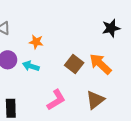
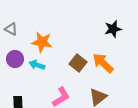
orange star: (36, 42) -> (42, 42), size x1.5

